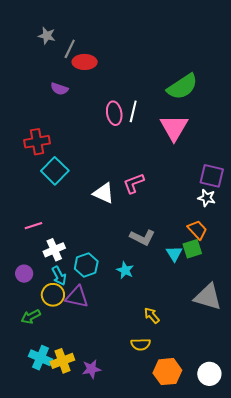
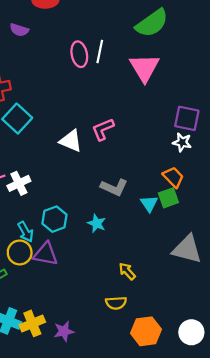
white cross: (54, 250) -> (19, 183), moved

